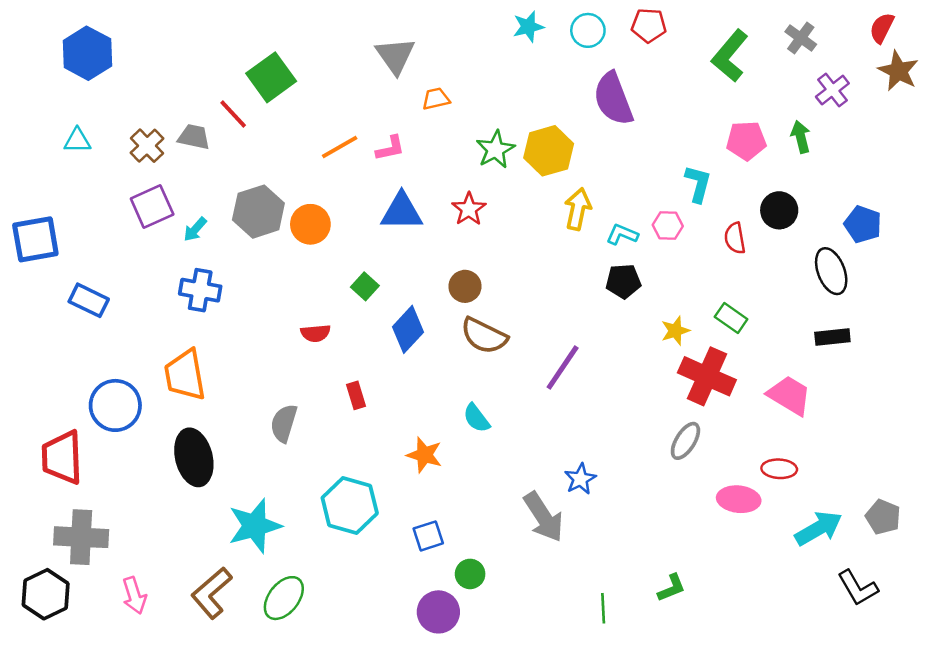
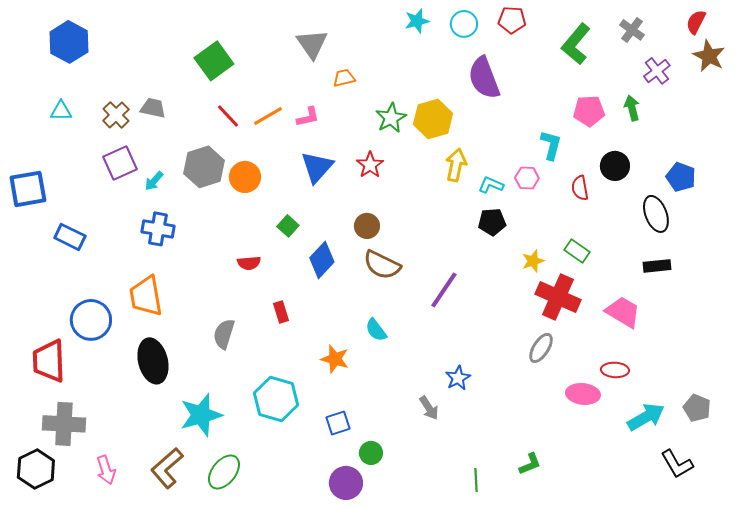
red line: (233, 114) -> (228, 116), moved
blue triangle: (402, 212) -> (317, 167), turned -48
gray arrow: (544, 517) -> (429, 408), size x0.6

